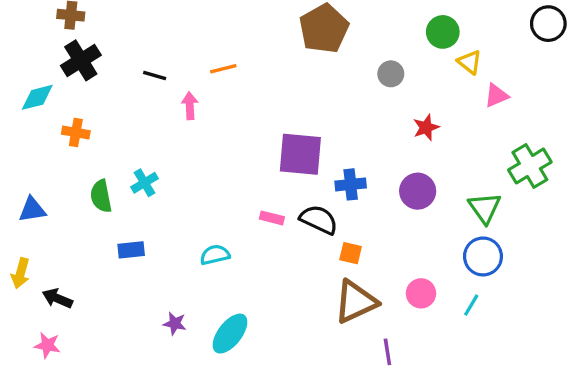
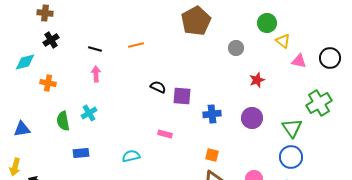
black circle: (548, 24) -> (330, 58), moved
black cross: (81, 60) -> (51, 40), size x0.7
pink triangle: (496, 96) -> (299, 61), turned 35
pink arrow: (190, 106) -> (96, 74), moved
purple square: (300, 154) -> (182, 96), size x0.7
black semicircle: (319, 220) -> (158, 87), moved, size x0.7

